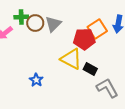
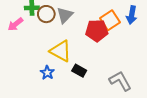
yellow triangle: (71, 59) -> (61, 51), moved
black rectangle: (90, 69) -> (79, 71), moved

